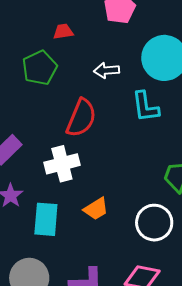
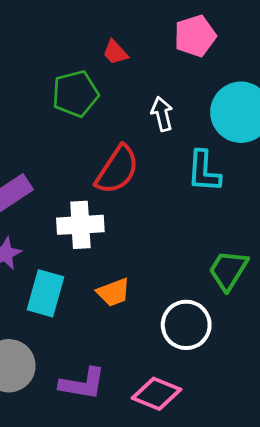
red trapezoid: (63, 32) -> (115, 52), turned -135
white arrow: (106, 70) -> (162, 114), turned 70

